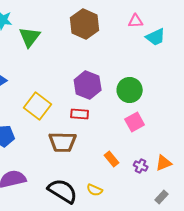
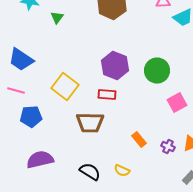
green triangle: (30, 37) -> (57, 18), size x0.6
pink square: (135, 122) -> (177, 103), moved
black semicircle: (63, 191) -> (90, 172), size x0.7

